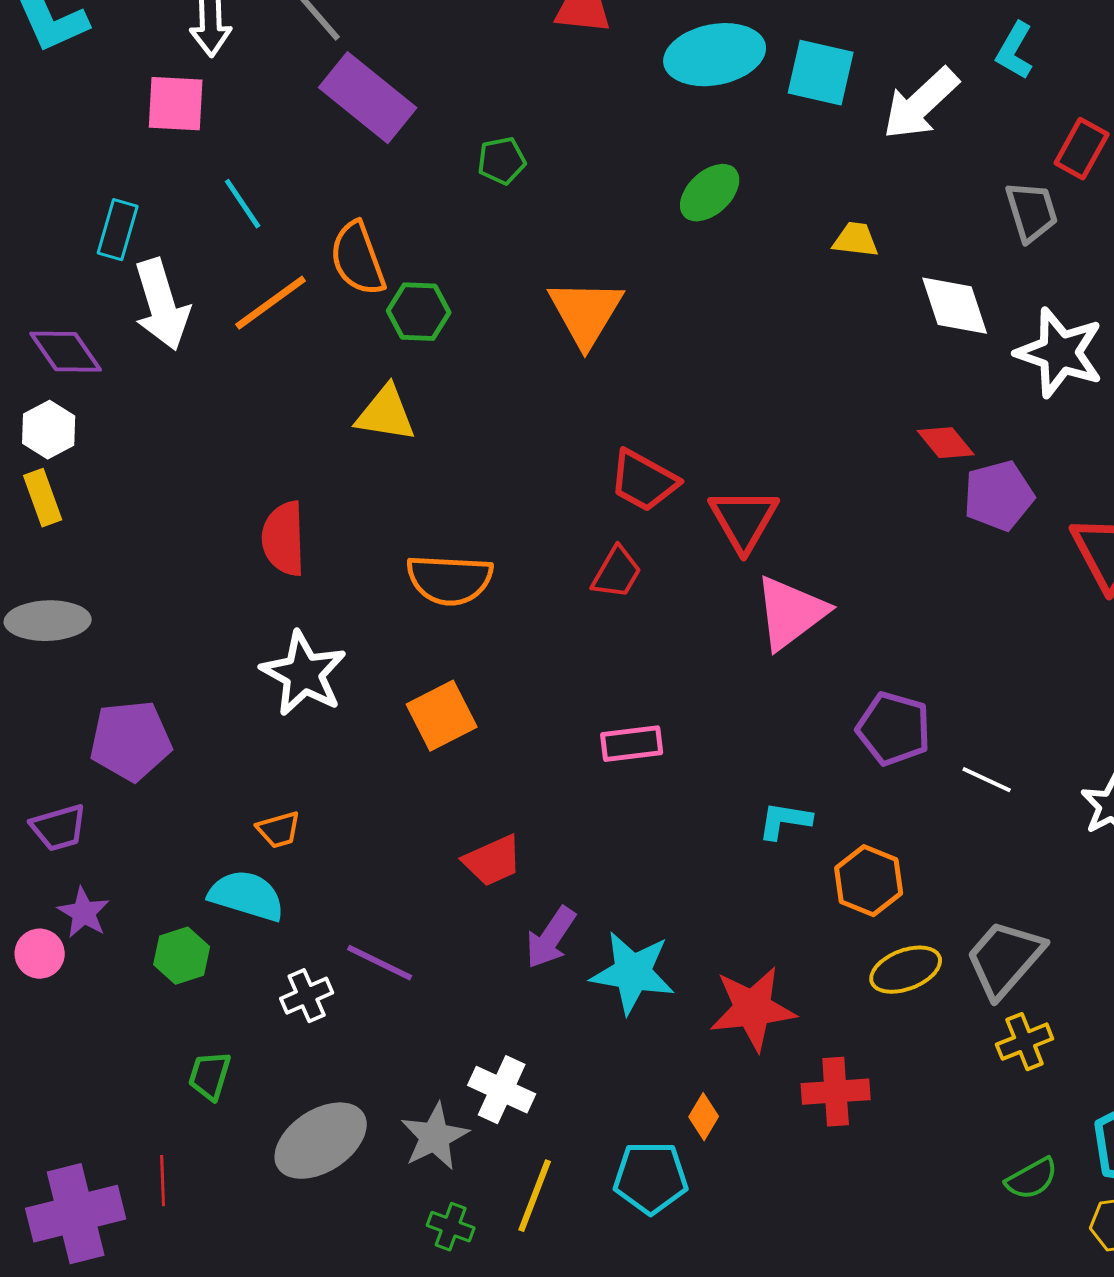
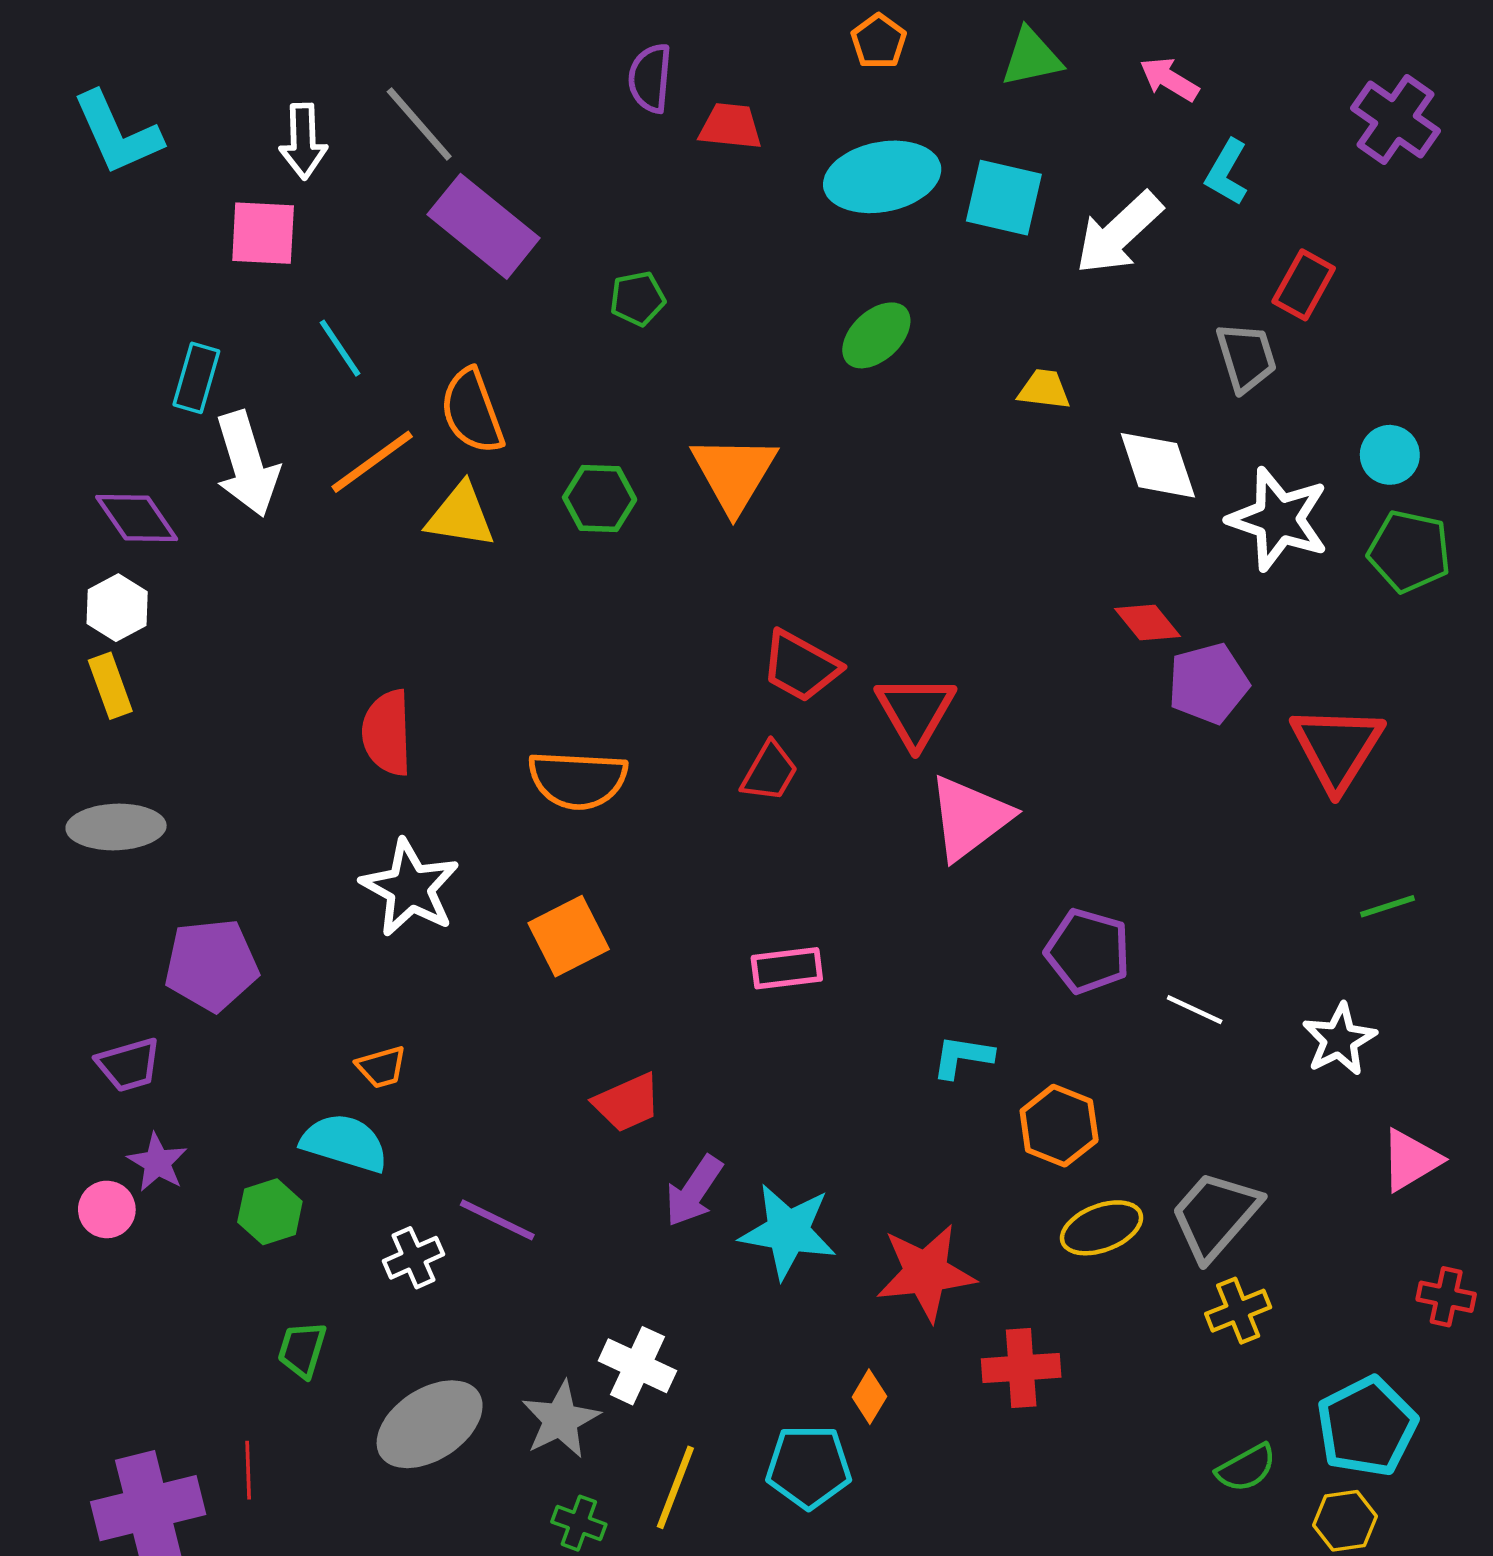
green hexagon: (419, 312) -> (600, 498), moved
yellow triangle: (386, 414) -> (461, 516), moved

